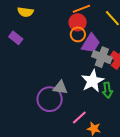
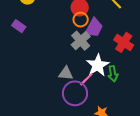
gray cross: (102, 57) -> (81, 41), moved, turned 30
purple circle: (50, 99) -> (75, 93), moved
pink line: (79, 117) -> (86, 79), moved

